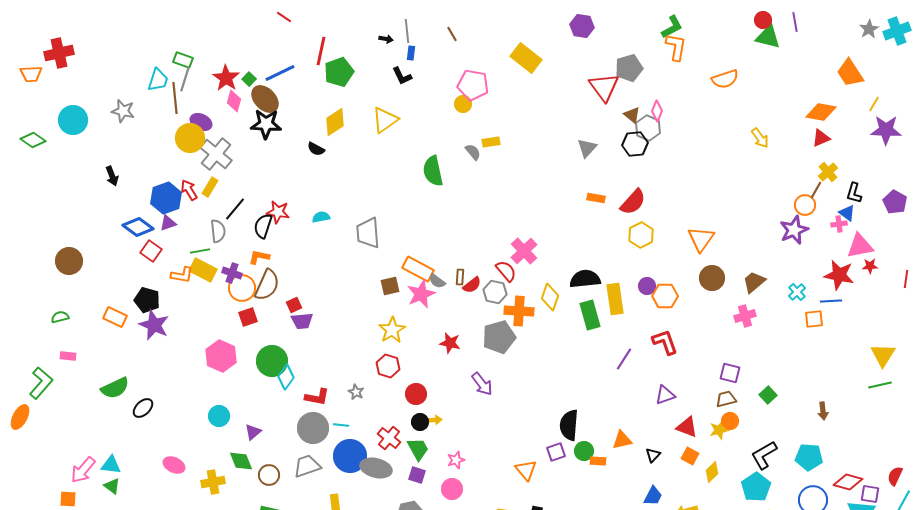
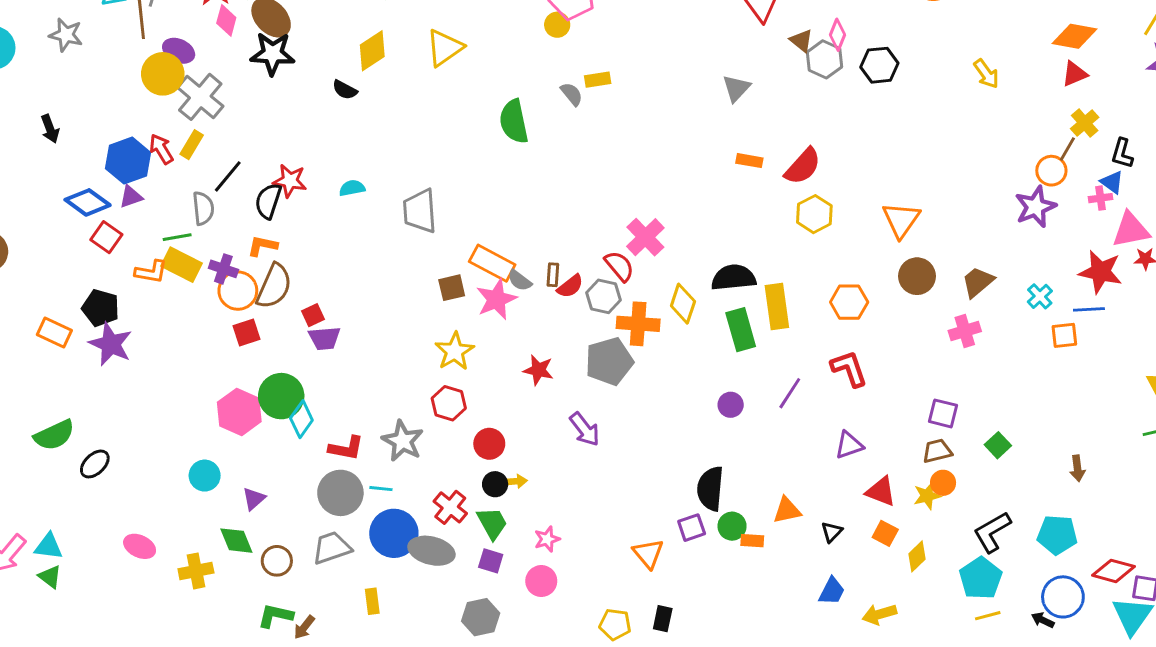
black hexagon: (635, 144) -> (879, 65), moved
purple circle: (647, 286) -> (731, 405), moved
pink hexagon: (221, 356) -> (239, 412), moved
gray star: (356, 392) -> (403, 441), size x1.8

